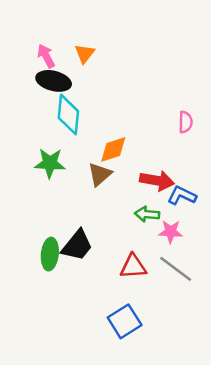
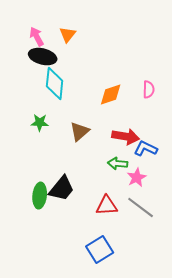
orange diamond: (113, 149) -> (111, 95), moved
green star: (50, 163) -> (40, 123), size x0.7
pink star: (171, 232) -> (137, 178), turned -30

